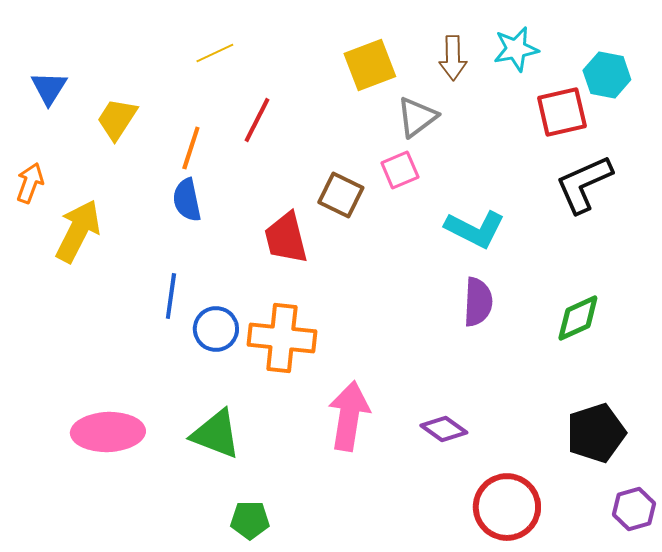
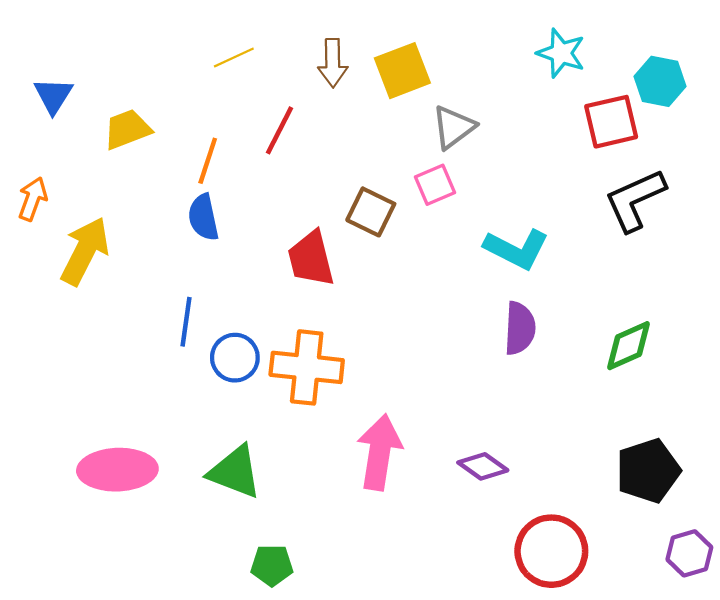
cyan star: (516, 49) -> (561, 53), turned 30
brown arrow: (453, 58) -> (333, 63), moved
yellow trapezoid: (117, 119) -> (127, 129), turned 36

